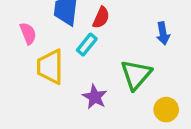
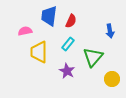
pink semicircle: (28, 33) -> (25, 31), turned -80
cyan rectangle: (87, 45) -> (68, 44), moved

